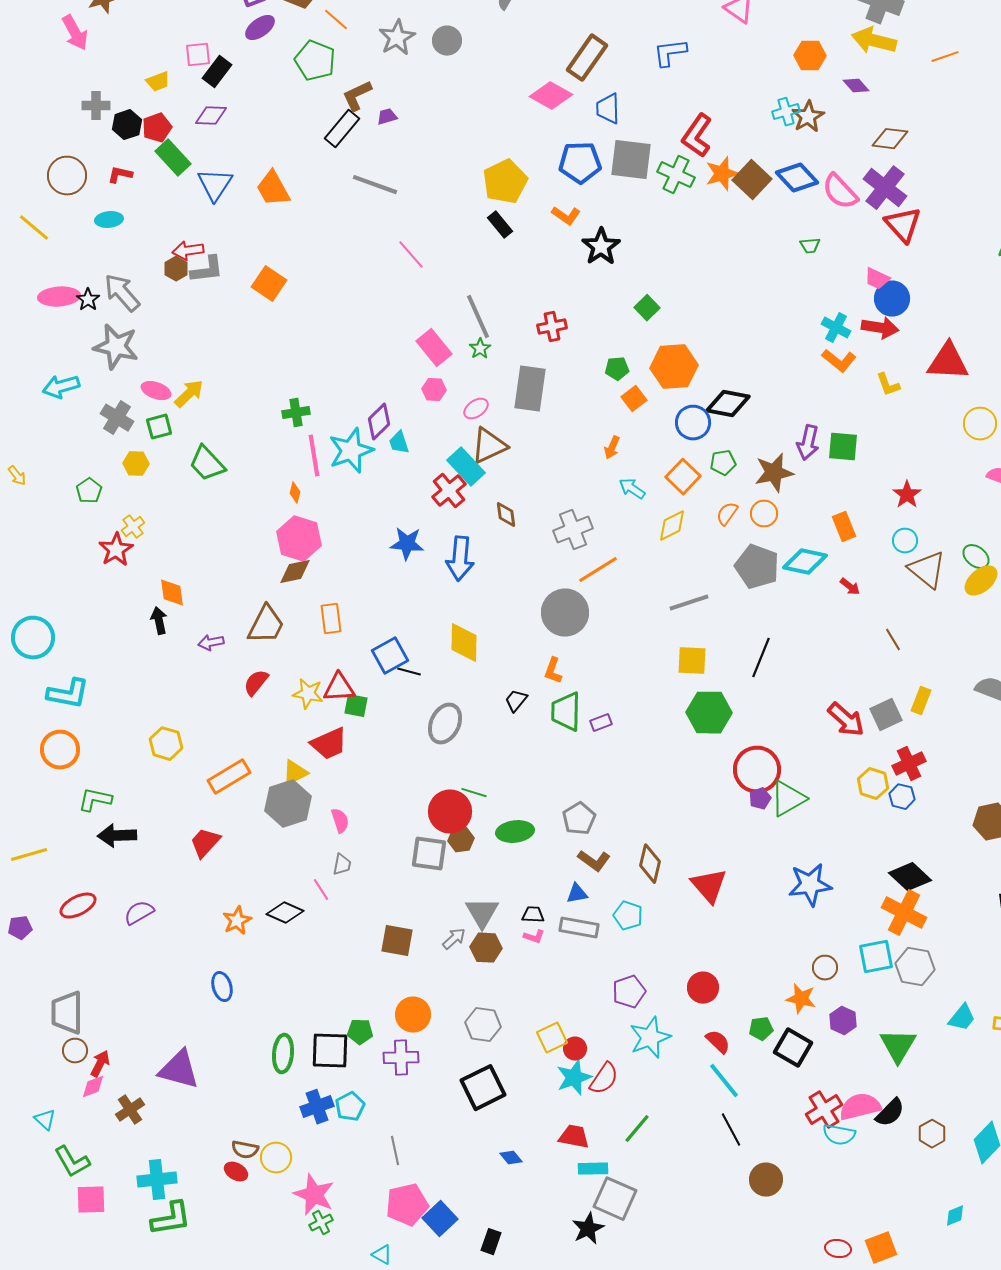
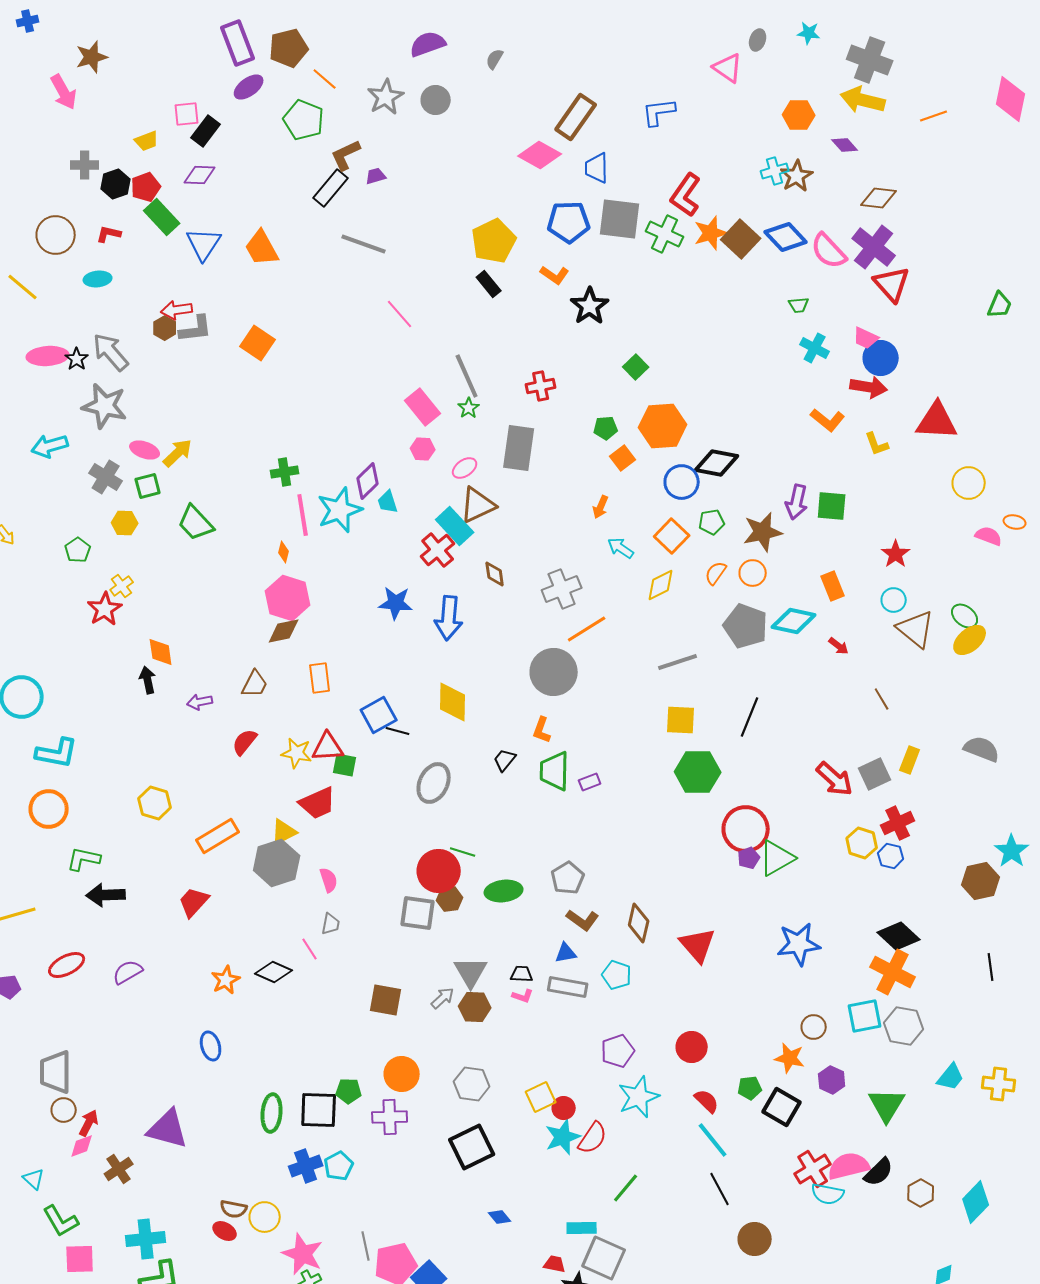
cyan cross: (836, 328) -> (815, 348), moved
brown trapezoid: (266, 625) -> (255, 684), size x0.7
red trapezoid: (574, 1137) -> (555, 1264), moved, size x0.7
gray line: (395, 1151) -> (366, 1246), moved

